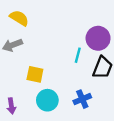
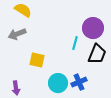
cyan circle: (47, 100) -> (58, 83), moved

